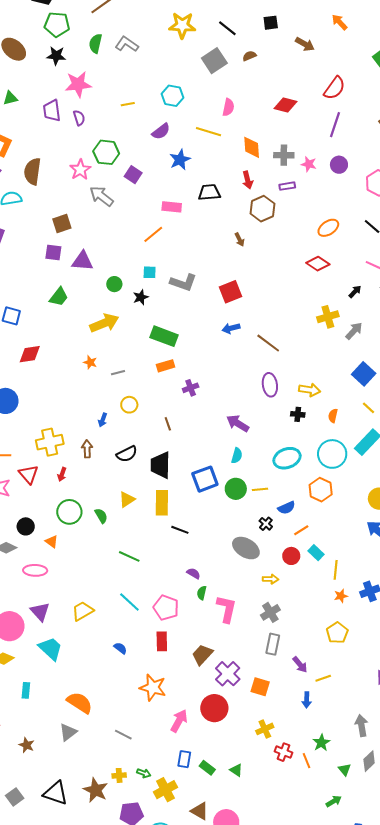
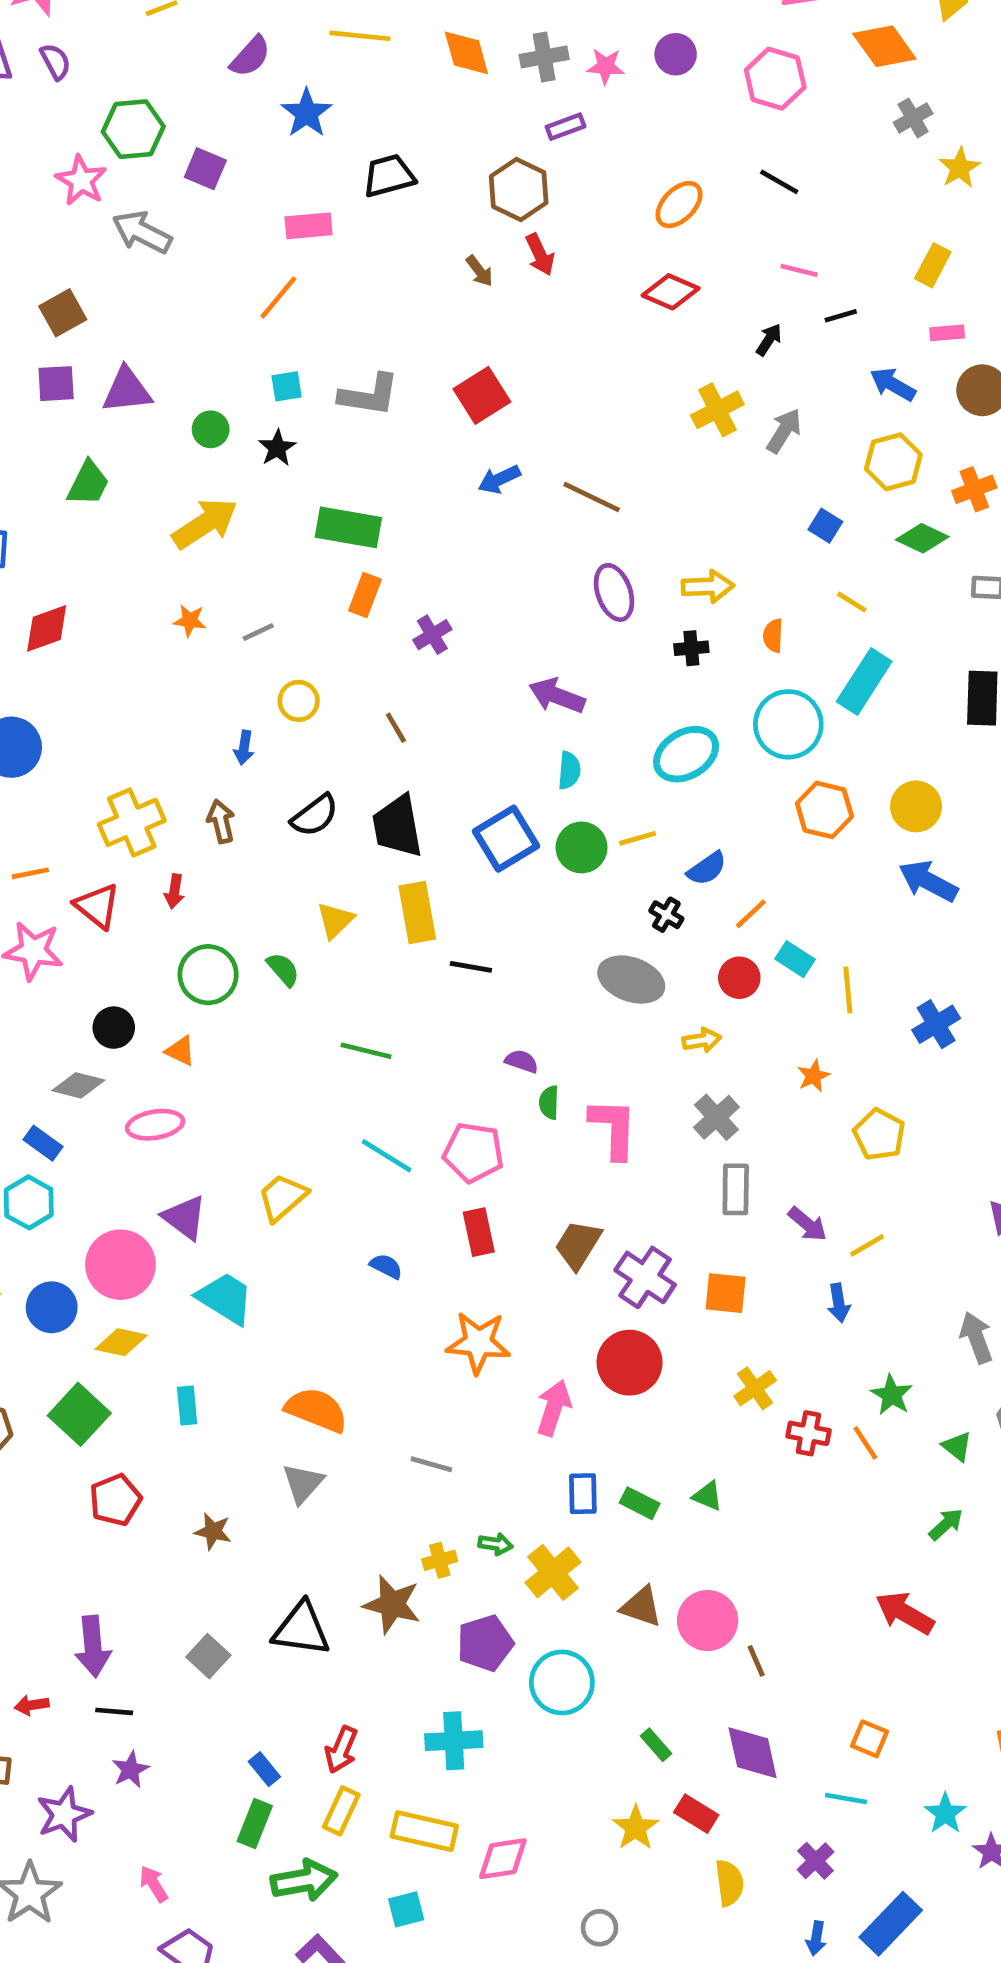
red arrow: (248, 180) -> (540, 255), moved
orange rectangle: (166, 366) -> (365, 595), turned -42
blue square: (364, 374) -> (825, 526), size x0.6
orange hexagon: (321, 490) -> (824, 810), moved
orange star: (341, 596) -> (814, 1076), moved

